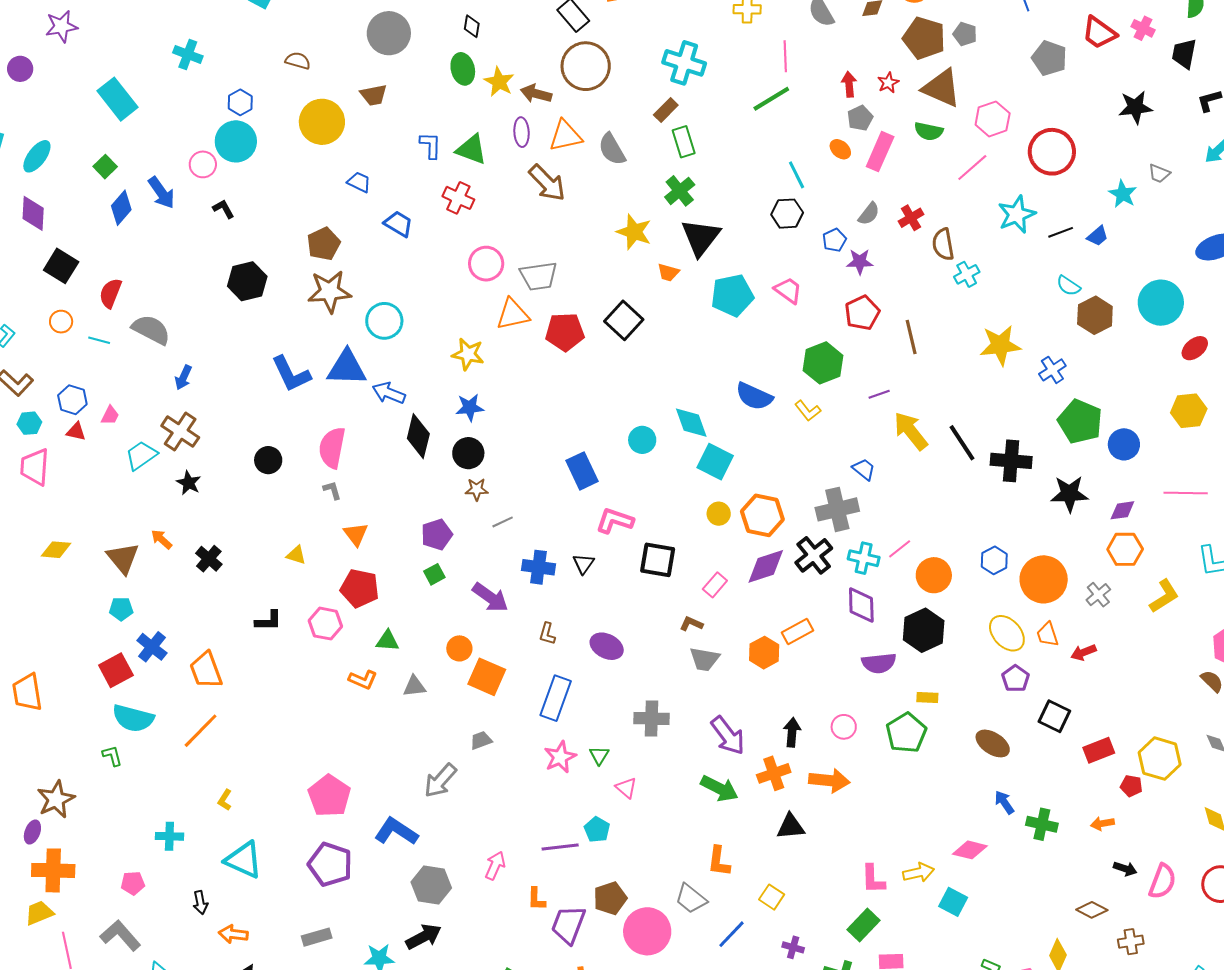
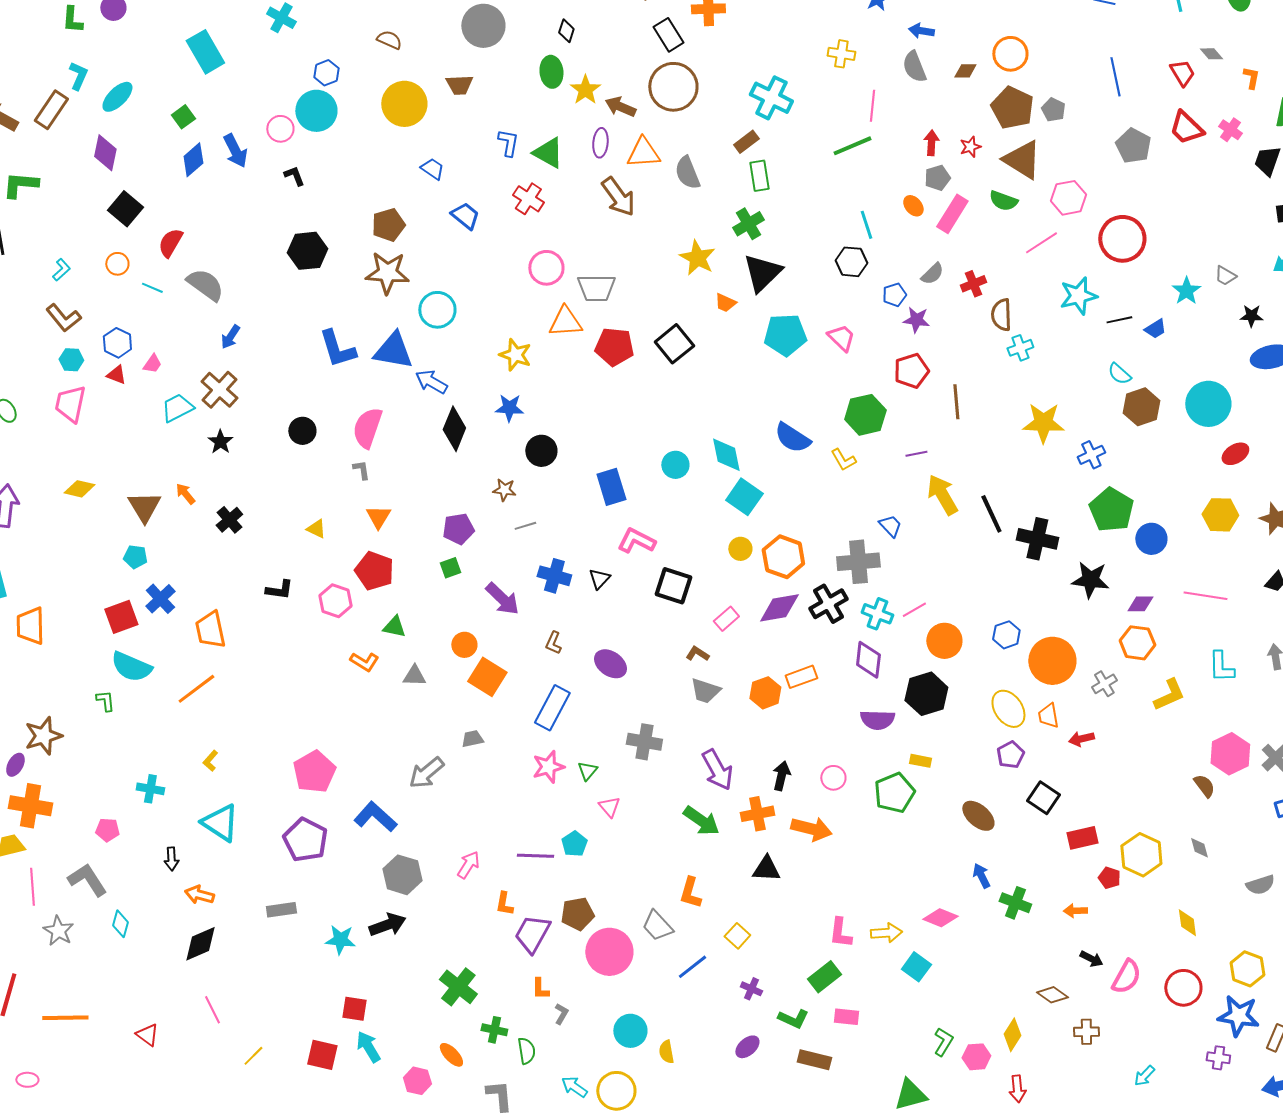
black star: (1135, 107) -> (1251, 316), moved, size x0.7
black circle: (468, 453) -> (541, 451), moved

